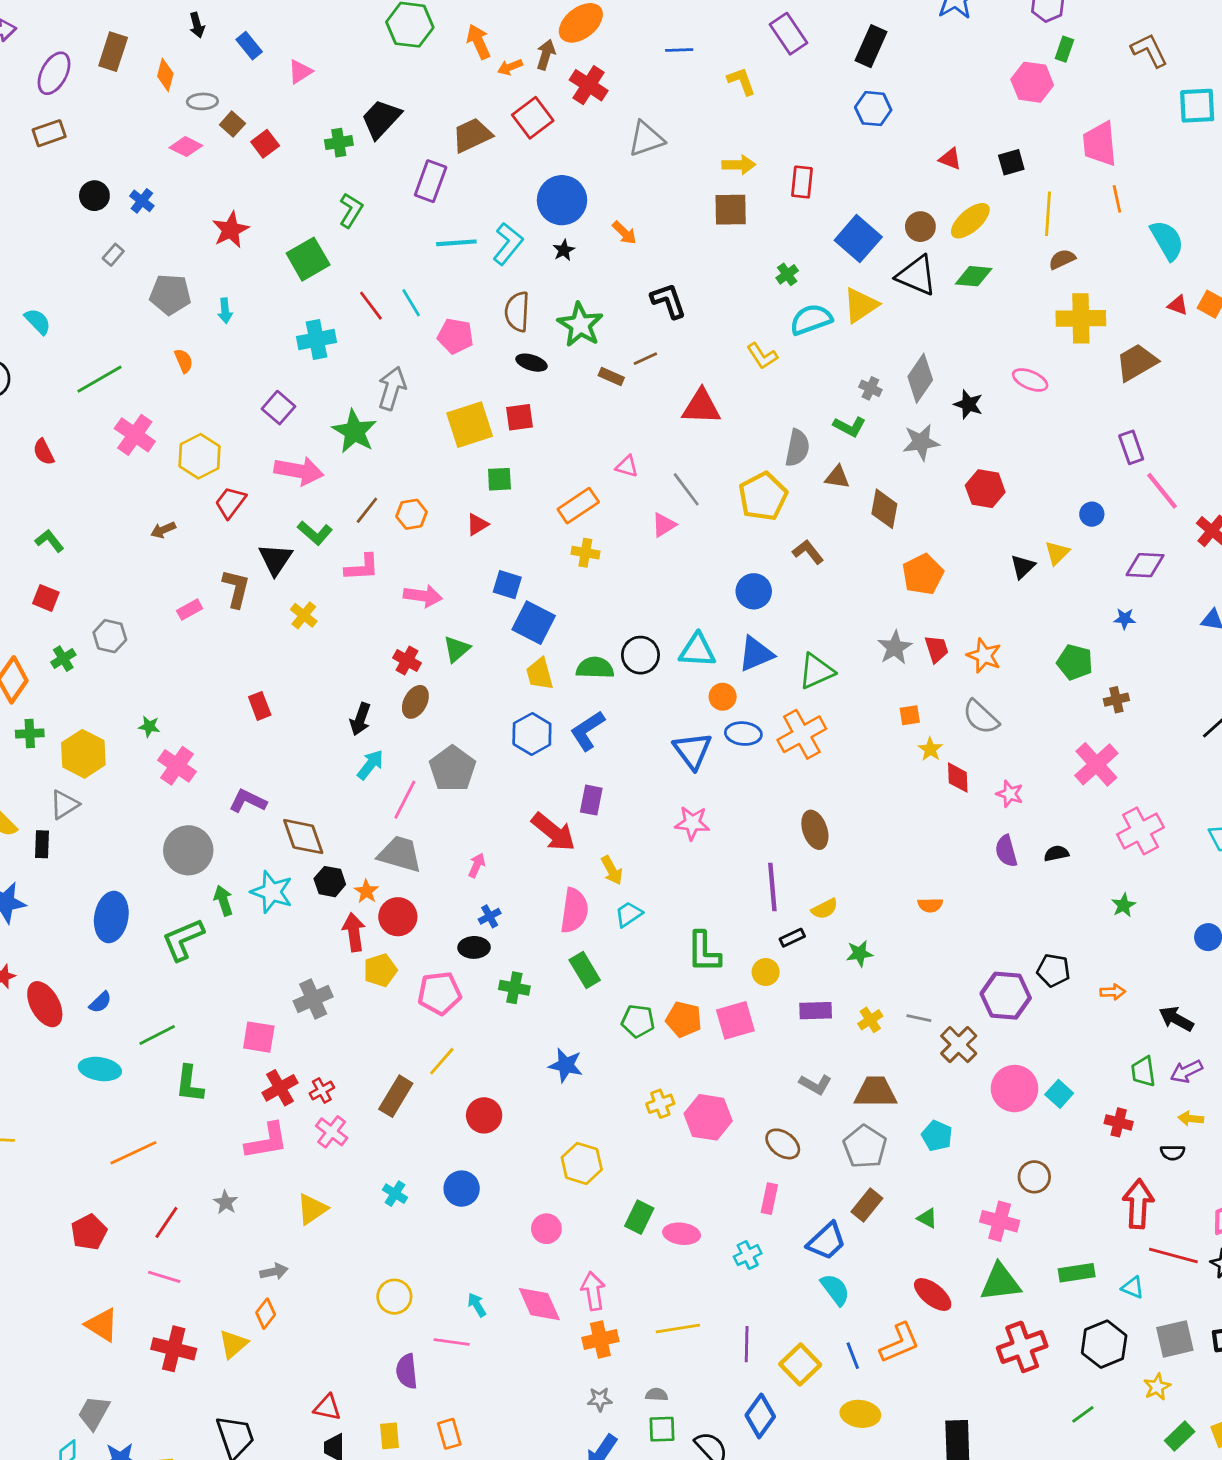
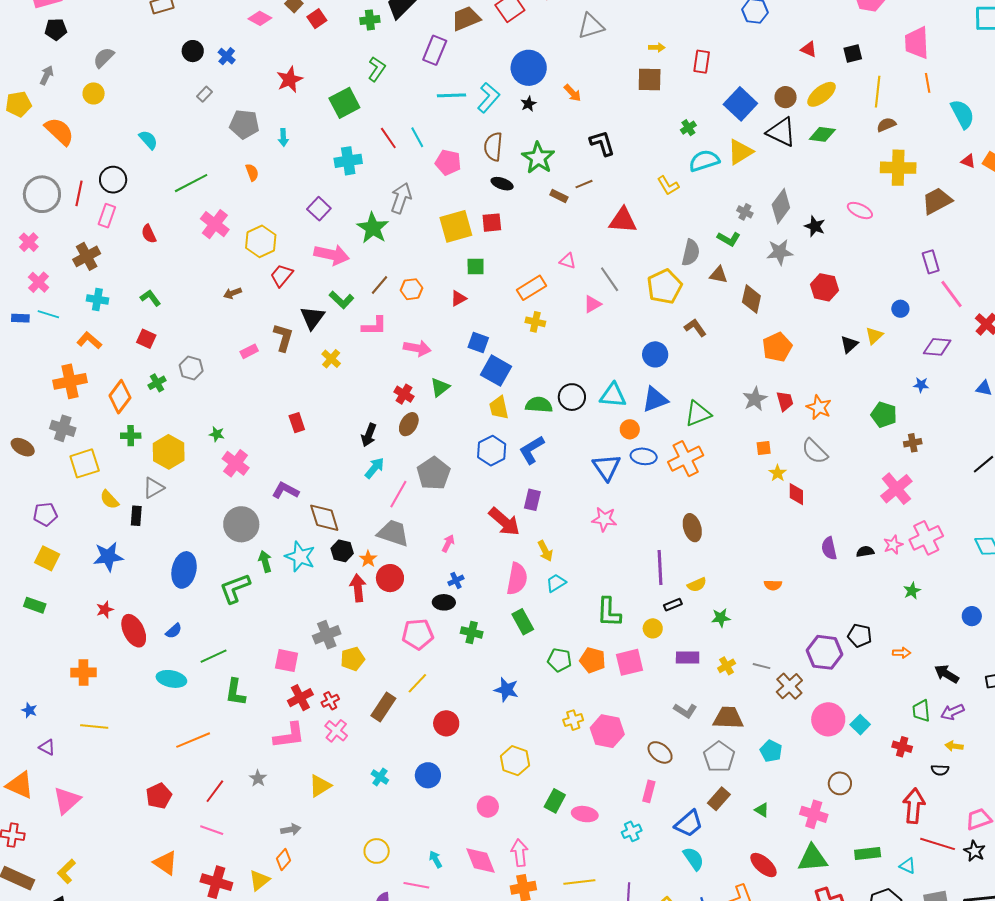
yellow arrow: (739, 165) -> (657, 47), size x0.7
pink star: (1010, 794) -> (893, 545), moved, turned 30
yellow pentagon: (380, 970) -> (353, 659), moved

